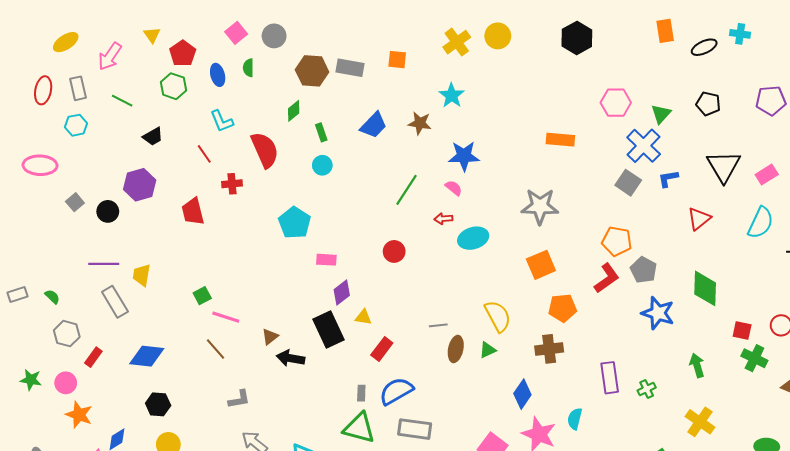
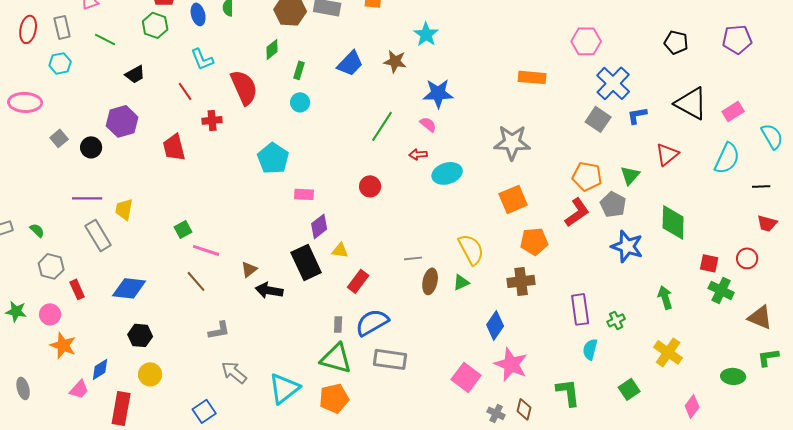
green triangle: (661, 114) -> (630, 175), moved
green rectangle: (321, 132) -> (299, 70), turned 36
black triangle: (724, 166) -> (691, 103), turned -30
red rectangle: (93, 357) -> (77, 289), turned -60
cyan semicircle: (575, 419) -> (590, 349), moved

